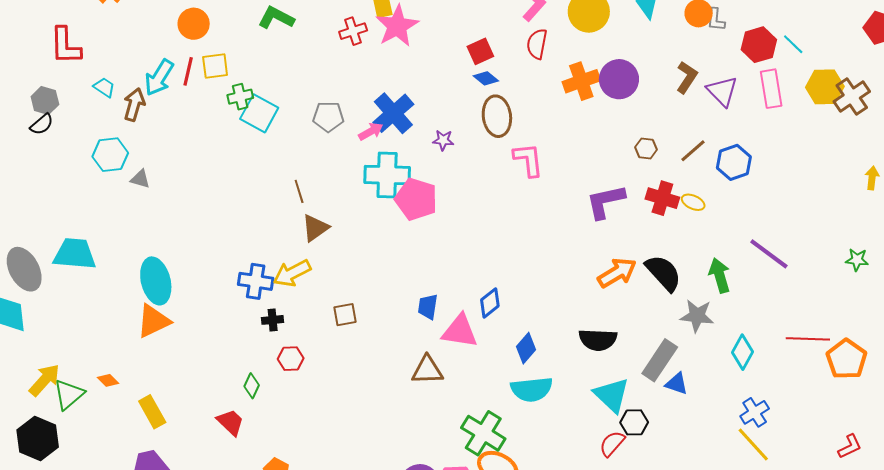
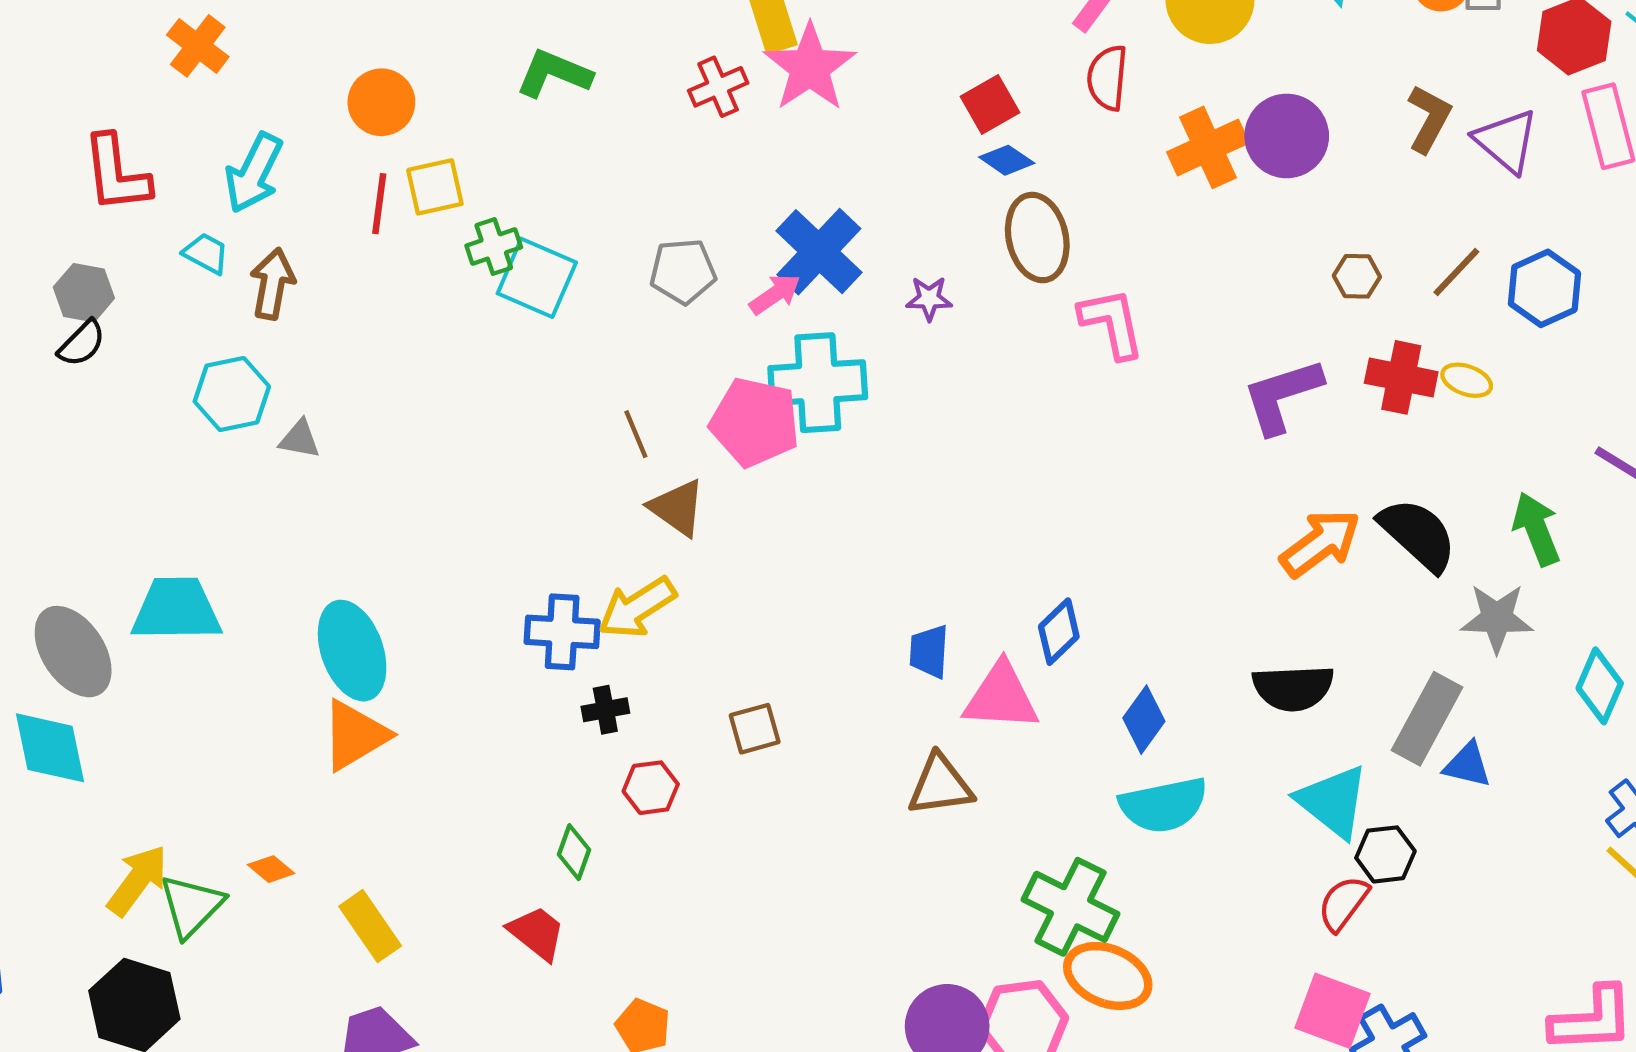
cyan arrow: (159, 78) -> (254, 173), moved
pink pentagon: (416, 199) -> (755, 422), moved
brown triangle: (315, 228) -> (677, 508), turned -44
brown square: (345, 315) -> (755, 729), moved

